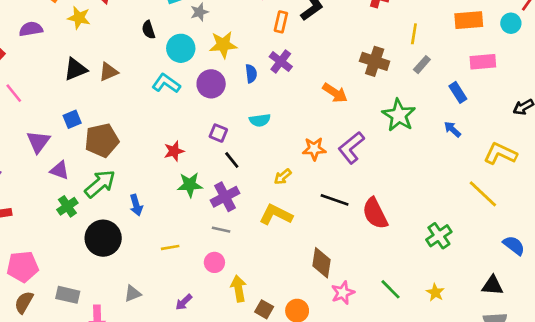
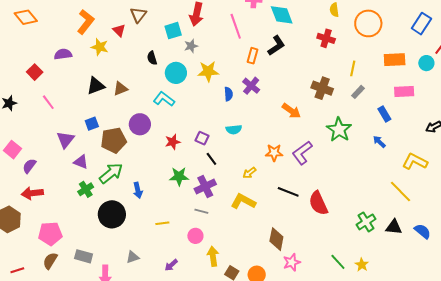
purple circle: (211, 84) -> (140, 124), moved
red star: (174, 151) -> (173, 142), moved
black triangle: (492, 285) -> (394, 227), moved
green line: (390, 289) -> (338, 262), moved

